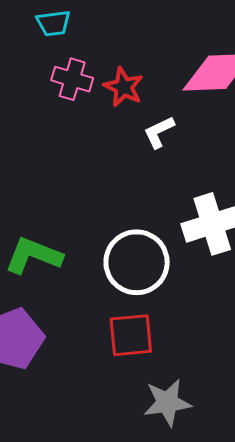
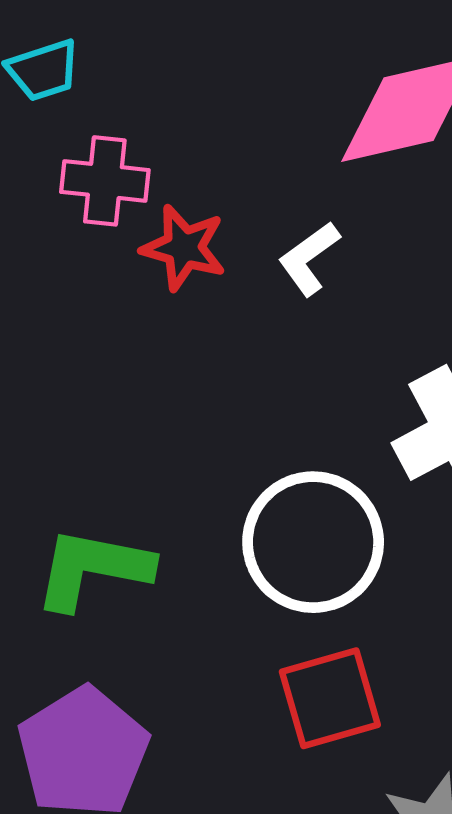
red star: (124, 87) -> (184, 248), moved

